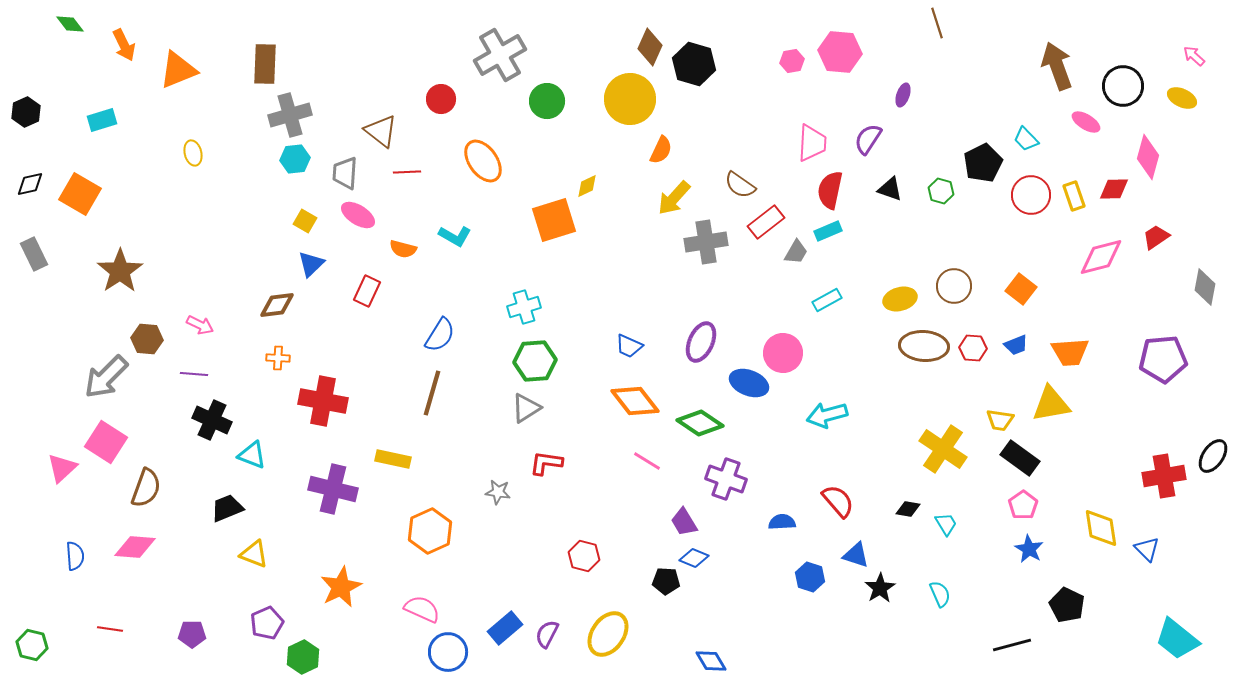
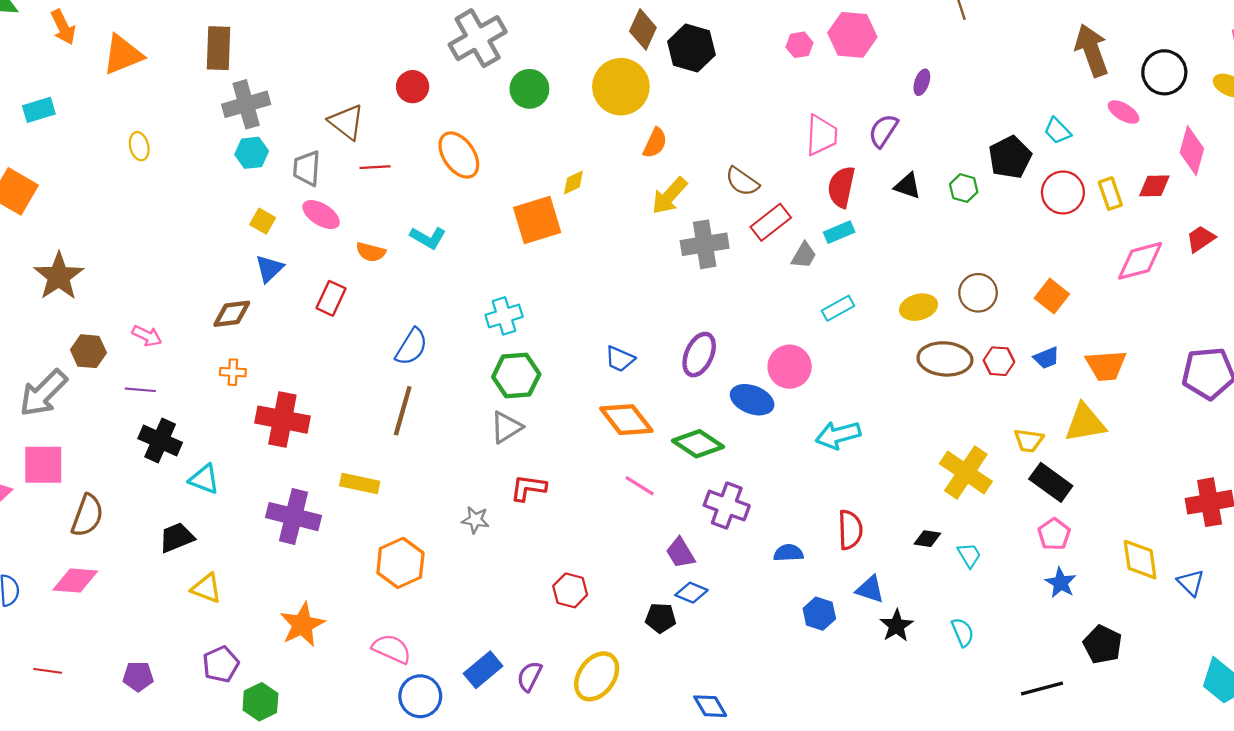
pink square: (106, 442) -> (43, 465), turned -33
red semicircle: (838, 501) -> (850, 530), turned 39

